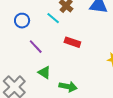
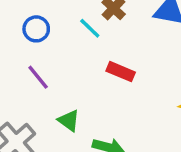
purple line: (36, 47) -> (38, 77), moved

